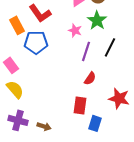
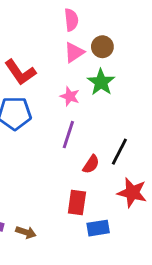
black line: (110, 47) -> (119, 152), moved
purple line: (86, 51) -> (68, 135), moved
blue rectangle: (95, 123) -> (98, 228), turned 63

